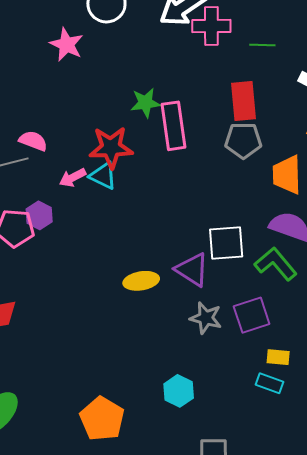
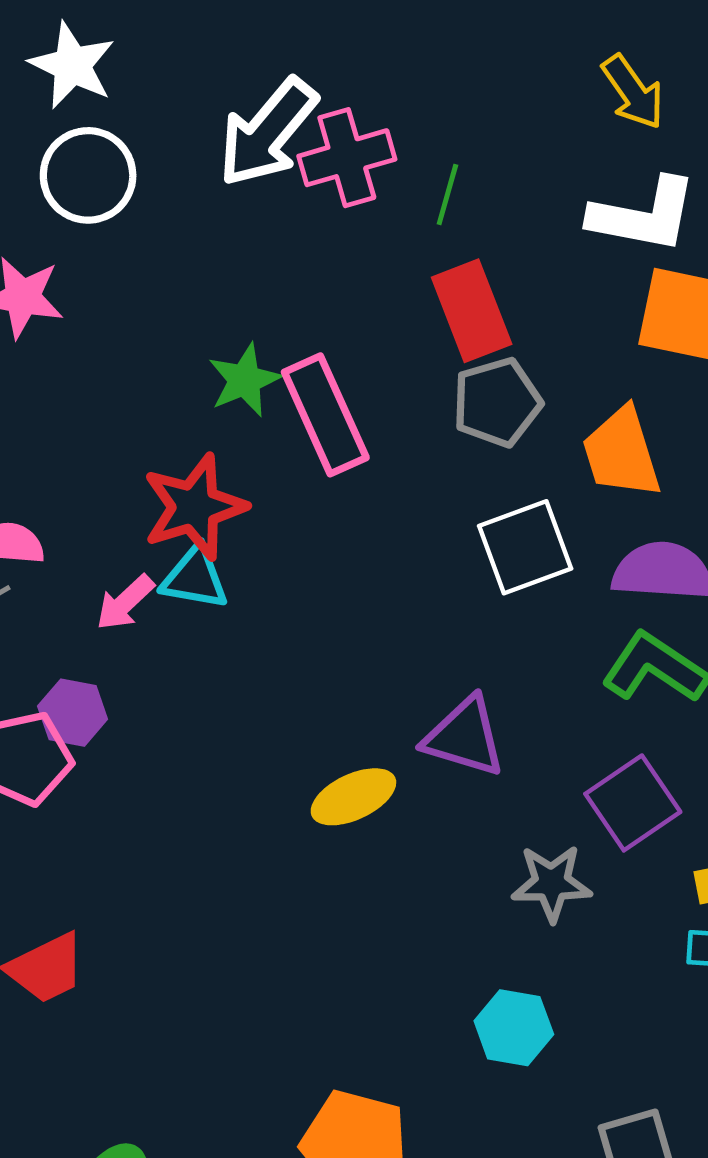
green line: (262, 45) -> (447, 194), moved, turned -60
white square: (226, 243) -> (525, 547), moved
gray star: (206, 318) -> (552, 883), moved

